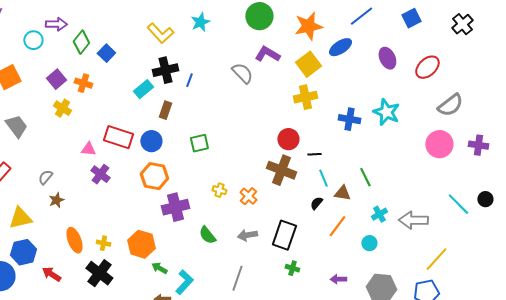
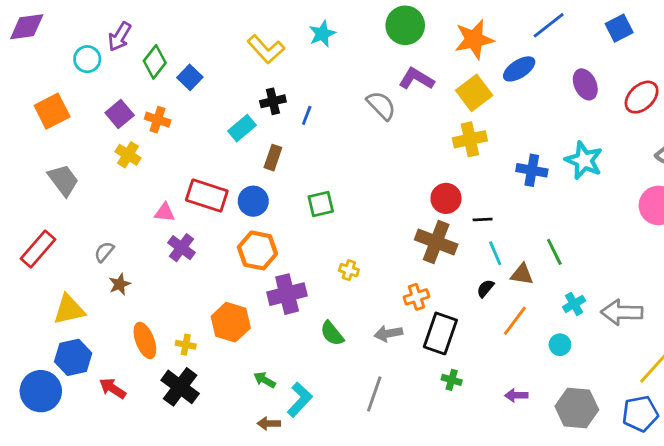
purple arrow: (56, 24) -> (120, 37), turned 120
black cross: (165, 70) -> (273, 101), size x0.7
orange cross: (248, 196) -> (416, 297), moved, turned 30
orange hexagon: (141, 244) -> (231, 322), moved

